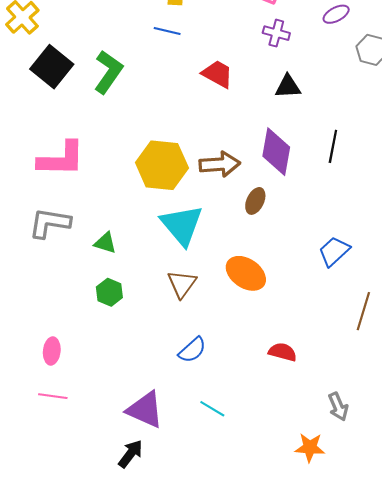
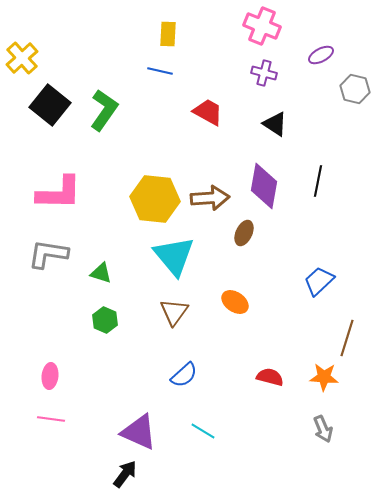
black triangle: (288, 87) -> (275, 124), turned 36
orange ellipse: (246, 273) -> (235, 302), size x0.7
orange star: (310, 448) -> (324, 377), moved

